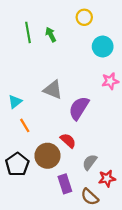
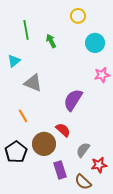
green arrow: (51, 35) -> (51, 41), moved
gray triangle: (53, 90) -> (33, 83), moved
cyan triangle: (15, 102) -> (14, 61), moved

